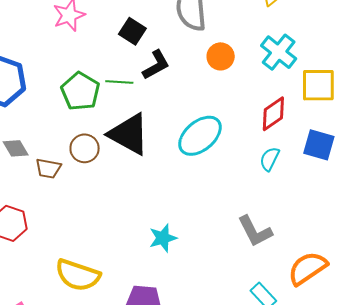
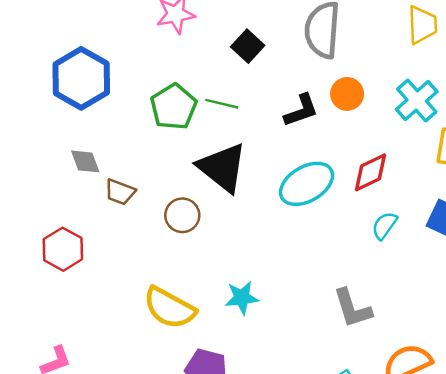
black L-shape: (156, 65) -> (301, 110), moved
red diamond: (273, 114) -> (370, 172), moved
brown circle: (85, 148) -> (182, 215), moved
yellow semicircle: (78, 275) -> (169, 308), moved

